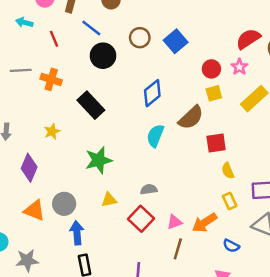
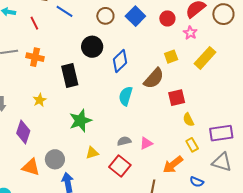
black circle: (103, 56) -> (92, 47), moved
red circle: (211, 69) -> (167, 18), moved
black rectangle: (91, 105) -> (70, 75), turned 35
pink triangle: (174, 222) -> (146, 143), moved

